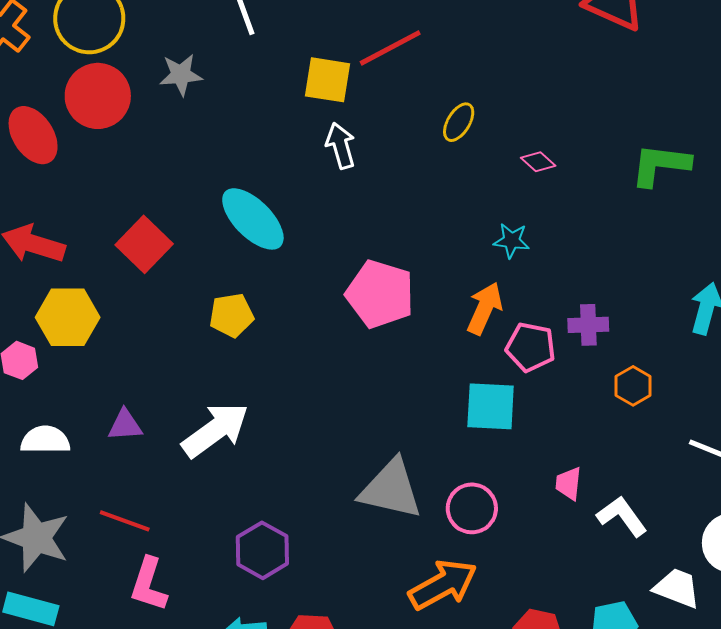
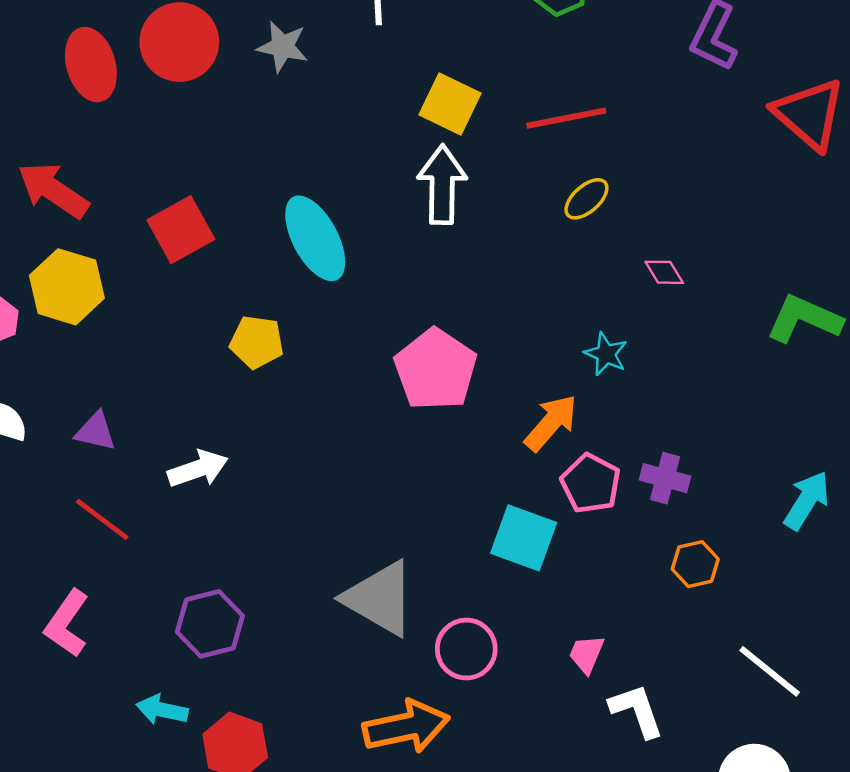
red line: (390, 48) -> (566, 118), moved
white arrow: (341, 146) -> (442, 185), size x1.4
white arrow: (215, 430) -> (198, 469), size x0.7
red line: (125, 521) -> (102, 519), moved

